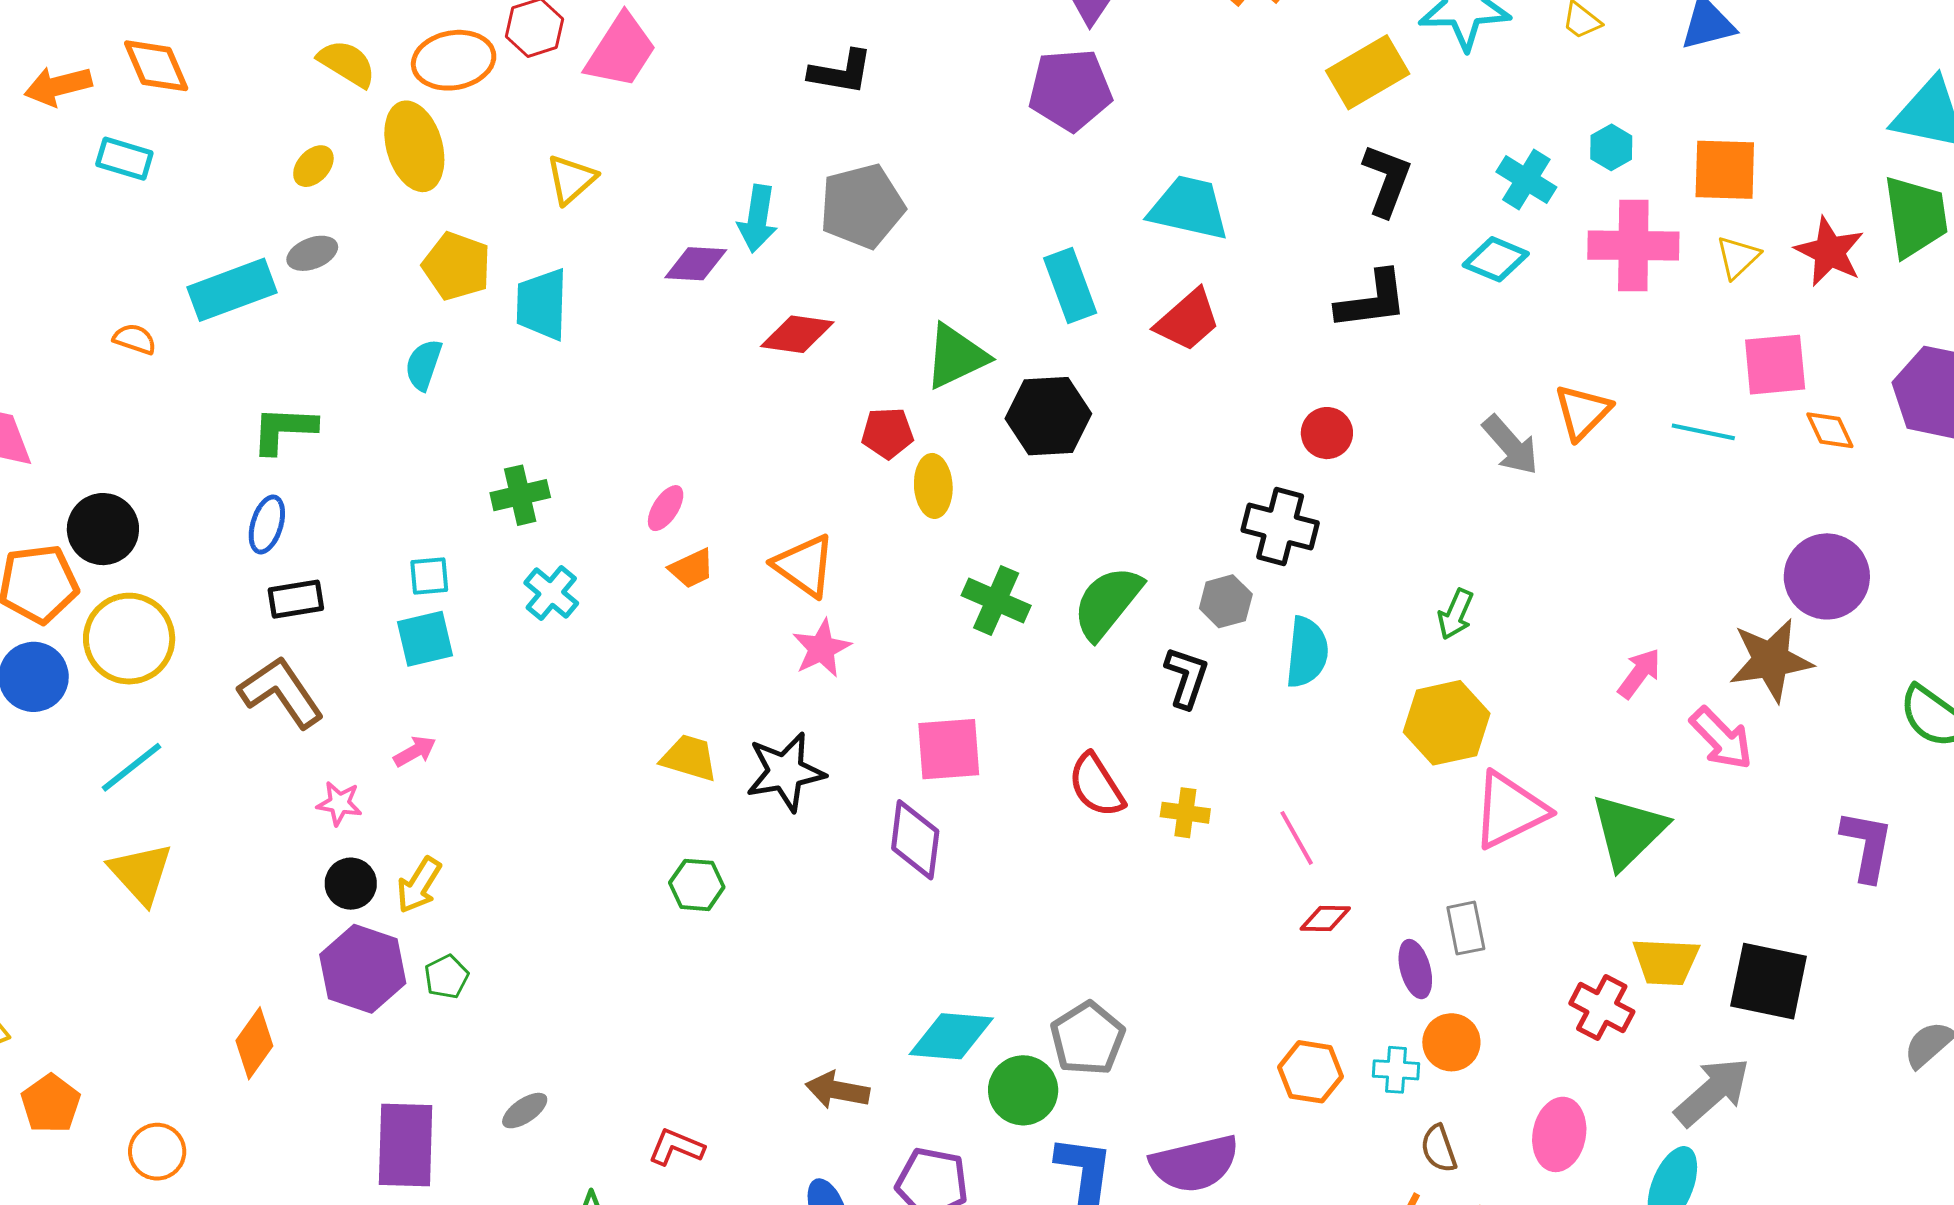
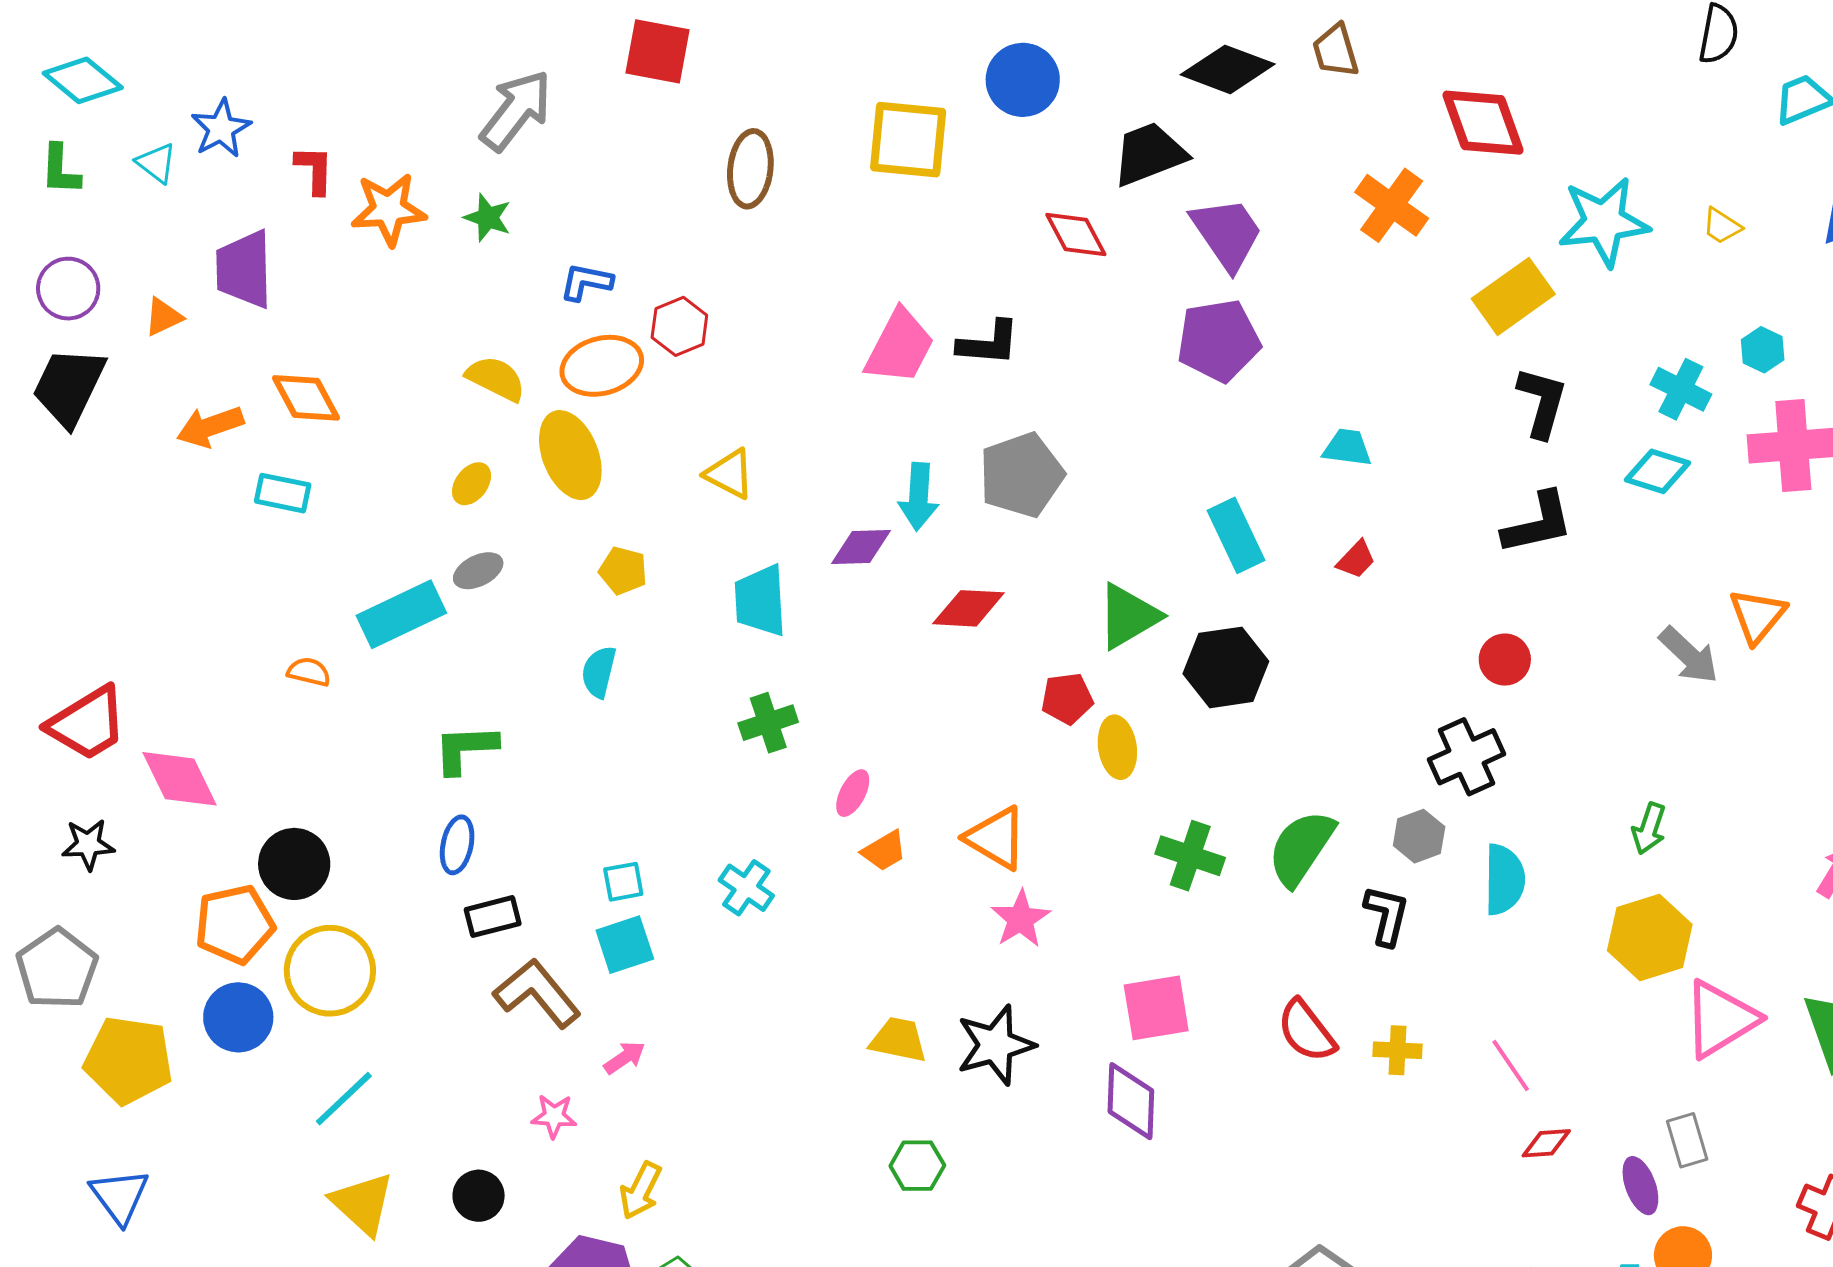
pink trapezoid: (621, 51) -> (900, 347), moved
yellow triangle: (571, 179) -> (729, 474), turned -46
cyan trapezoid: (1189, 208) -> (1347, 448), size x0.6
yellow pentagon: (457, 266) -> (623, 571), size x0.7
cyan trapezoid: (542, 304) -> (760, 601), moved
red trapezoid: (1188, 320) -> (1356, 560), size x0.6
green cross: (520, 495) -> (768, 723), moved
black cross: (1280, 527) -> (1466, 757), turned -34
brown L-shape: (281, 692) -> (537, 993), moved
black circle: (351, 884) -> (479, 1196), moved

